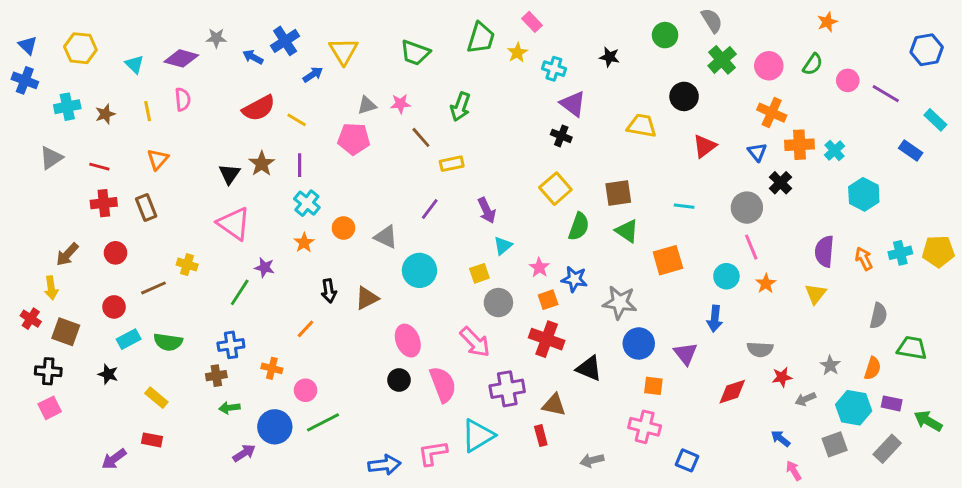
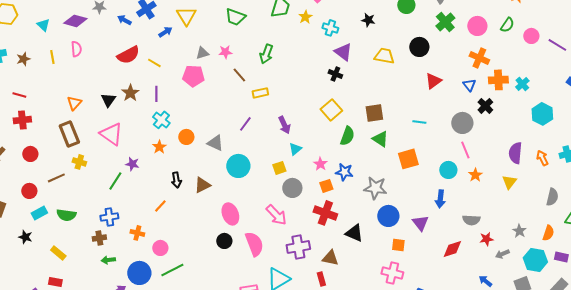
yellow trapezoid: (642, 126) -> (384, 56), moved
orange triangle: (158, 159) -> (74, 103), moved
brown rectangle: (146, 208) -> (69, 134), moved, size x1.4

